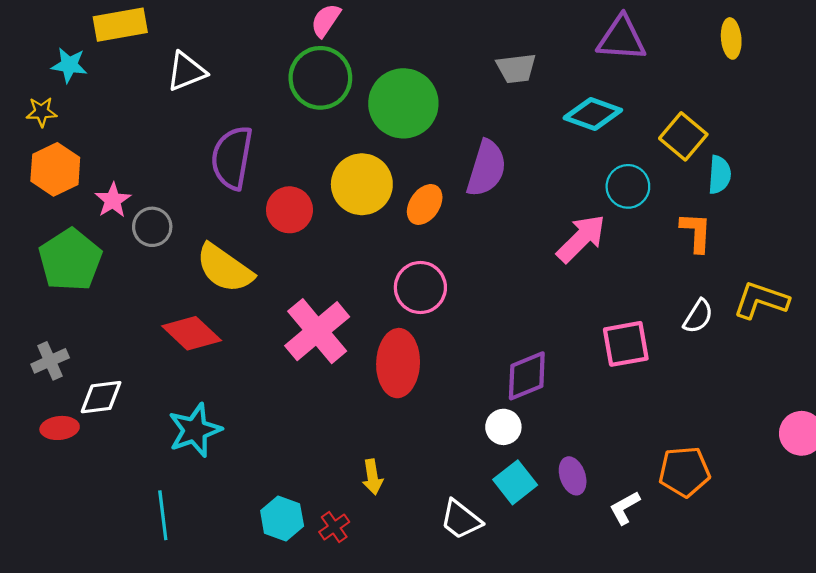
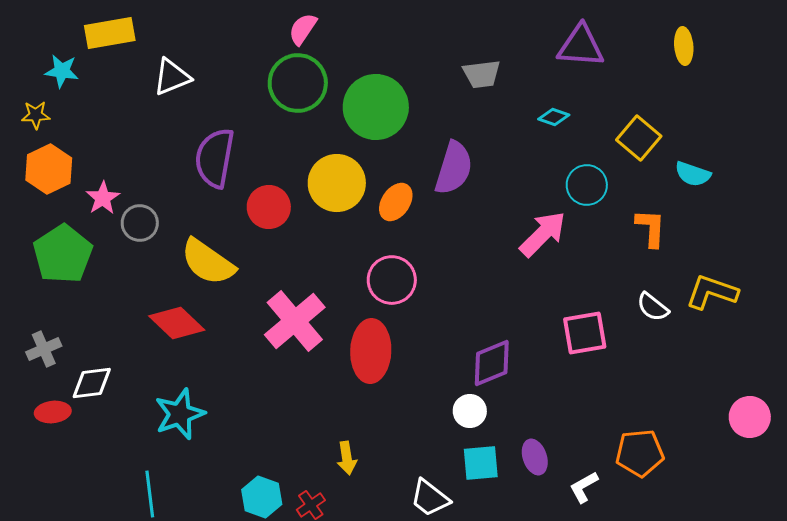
cyan diamond: (593, 114) -> (554, 117), size x0.6
cyan semicircle: (719, 175) -> (693, 174), moved, turned 105
white semicircle: (698, 316) -> (653, 307), turned 96
cyan square: (515, 482) -> (481, 463), turned 33

